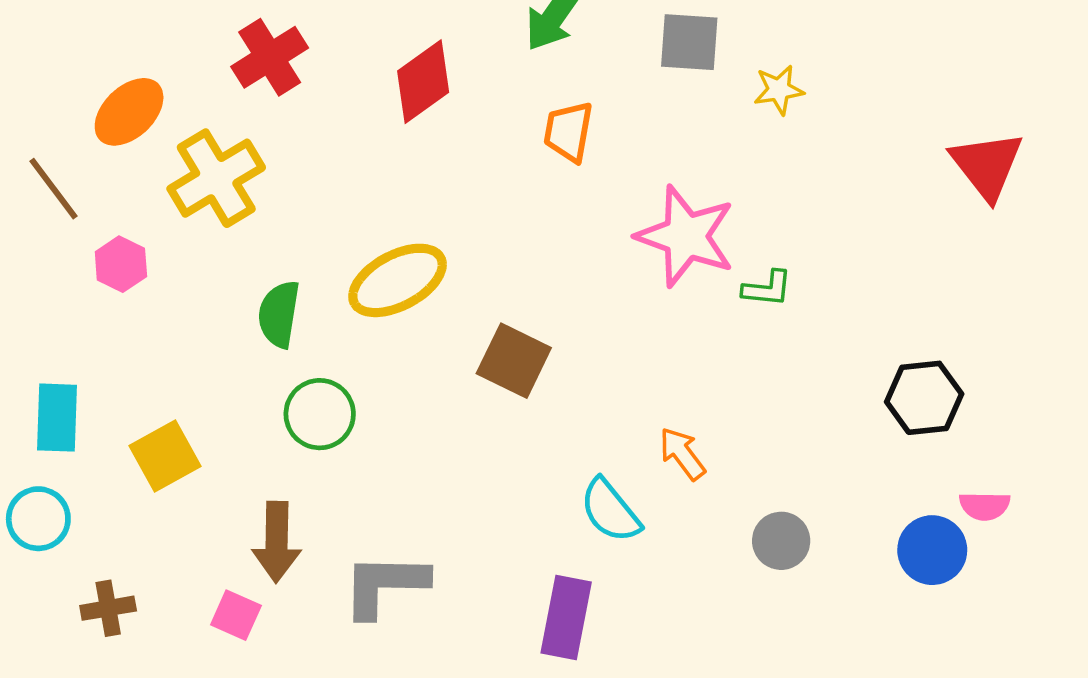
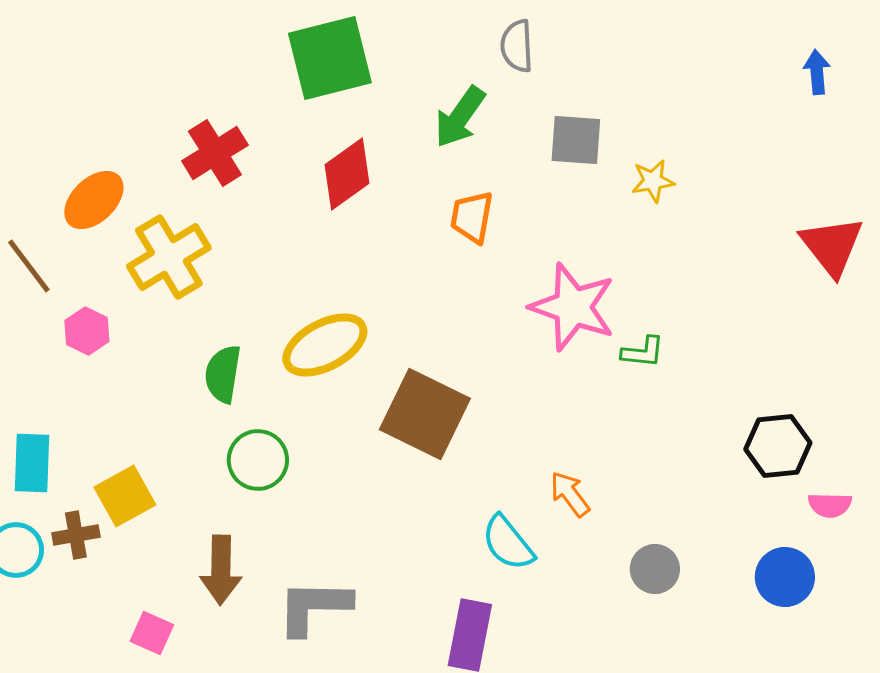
brown square: (514, 361) -> (425, 414), size x1.4
pink semicircle: (985, 506) -> (830, 505), moved
brown cross: (108, 608) -> (76, 535), moved
pink square: (236, 615) -> (152, 633), moved

